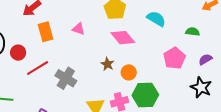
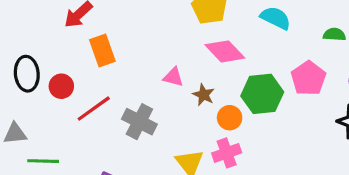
pink triangle: (78, 29) -> (173, 77), moved
orange circle: (129, 72) -> (230, 118), moved
green hexagon: (145, 95) -> (262, 94), moved

